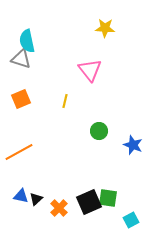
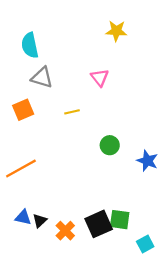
gray triangle: (21, 59) -> (42, 78), moved
pink triangle: (90, 70) -> (100, 78), size x0.7
yellow line: (65, 101) -> (72, 112), turned 64

